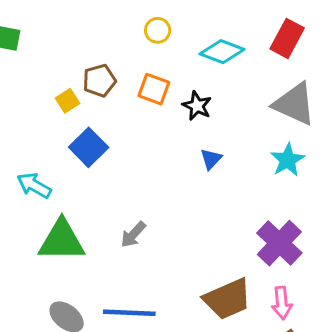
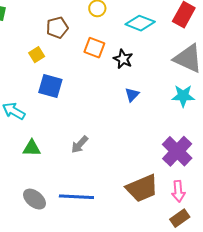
brown pentagon: (99, 81) -> (57, 28), moved
blue square: (89, 147) -> (50, 86), turned -30
cyan star: (288, 160) -> (183, 96), turned 30
green triangle: (62, 241) -> (32, 148), size x0.6

